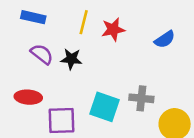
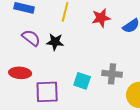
red star: (113, 30) -> (101, 18), moved
cyan square: (104, 107) -> (82, 81), size x0.7

